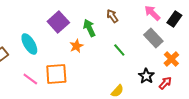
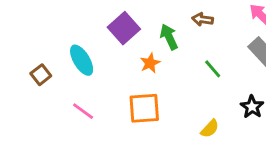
brown arrow: (112, 16) -> (203, 19), turned -48
orange square: (56, 74) -> (144, 108), moved

